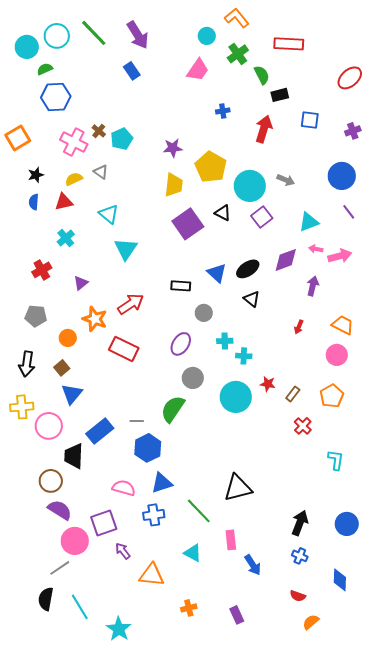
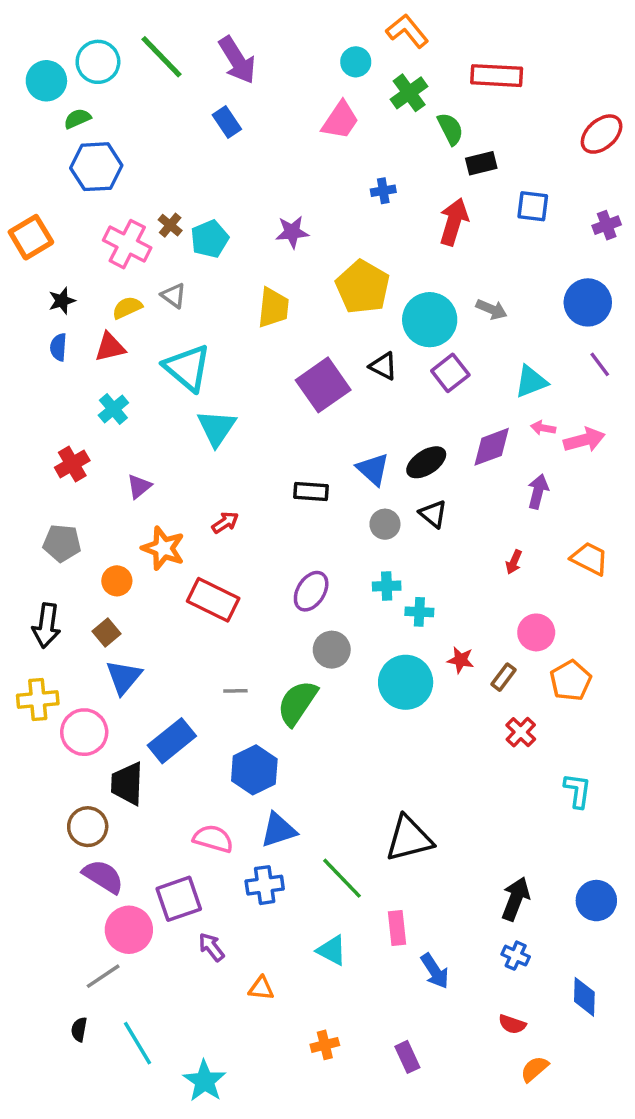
purple star: (173, 148) -> (292, 232), moved
yellow trapezoid: (174, 185) -> (273, 308), moved
cyan triangle: (109, 214) -> (187, 368), size x1.4
red arrow: (131, 304) -> (225, 522), size x0.6
gray circle: (204, 313) -> (385, 524), moved
pink circle: (337, 355) -> (536, 632), moved
gray line: (137, 421) -> (235, 691), moved
orange triangle: (152, 575) -> (261, 988), size x0.6
black semicircle: (46, 599) -> (79, 1029), size x0.6

